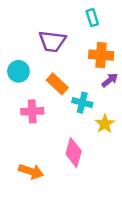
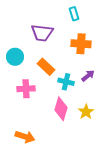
purple arrow: (110, 80) -> (88, 76), moved
yellow star: (105, 124) -> (86, 112), moved
pink diamond: (74, 153) -> (61, 109), moved

